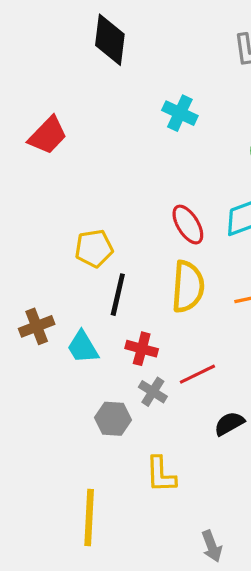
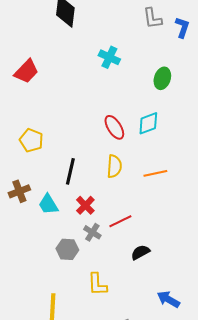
yellow pentagon: (94, 248) -> (31, 140), moved, turned 30
yellow semicircle: (188, 287) -> (114, 166), size x0.7
red cross: (142, 349) -> (85, 205), turned 30

